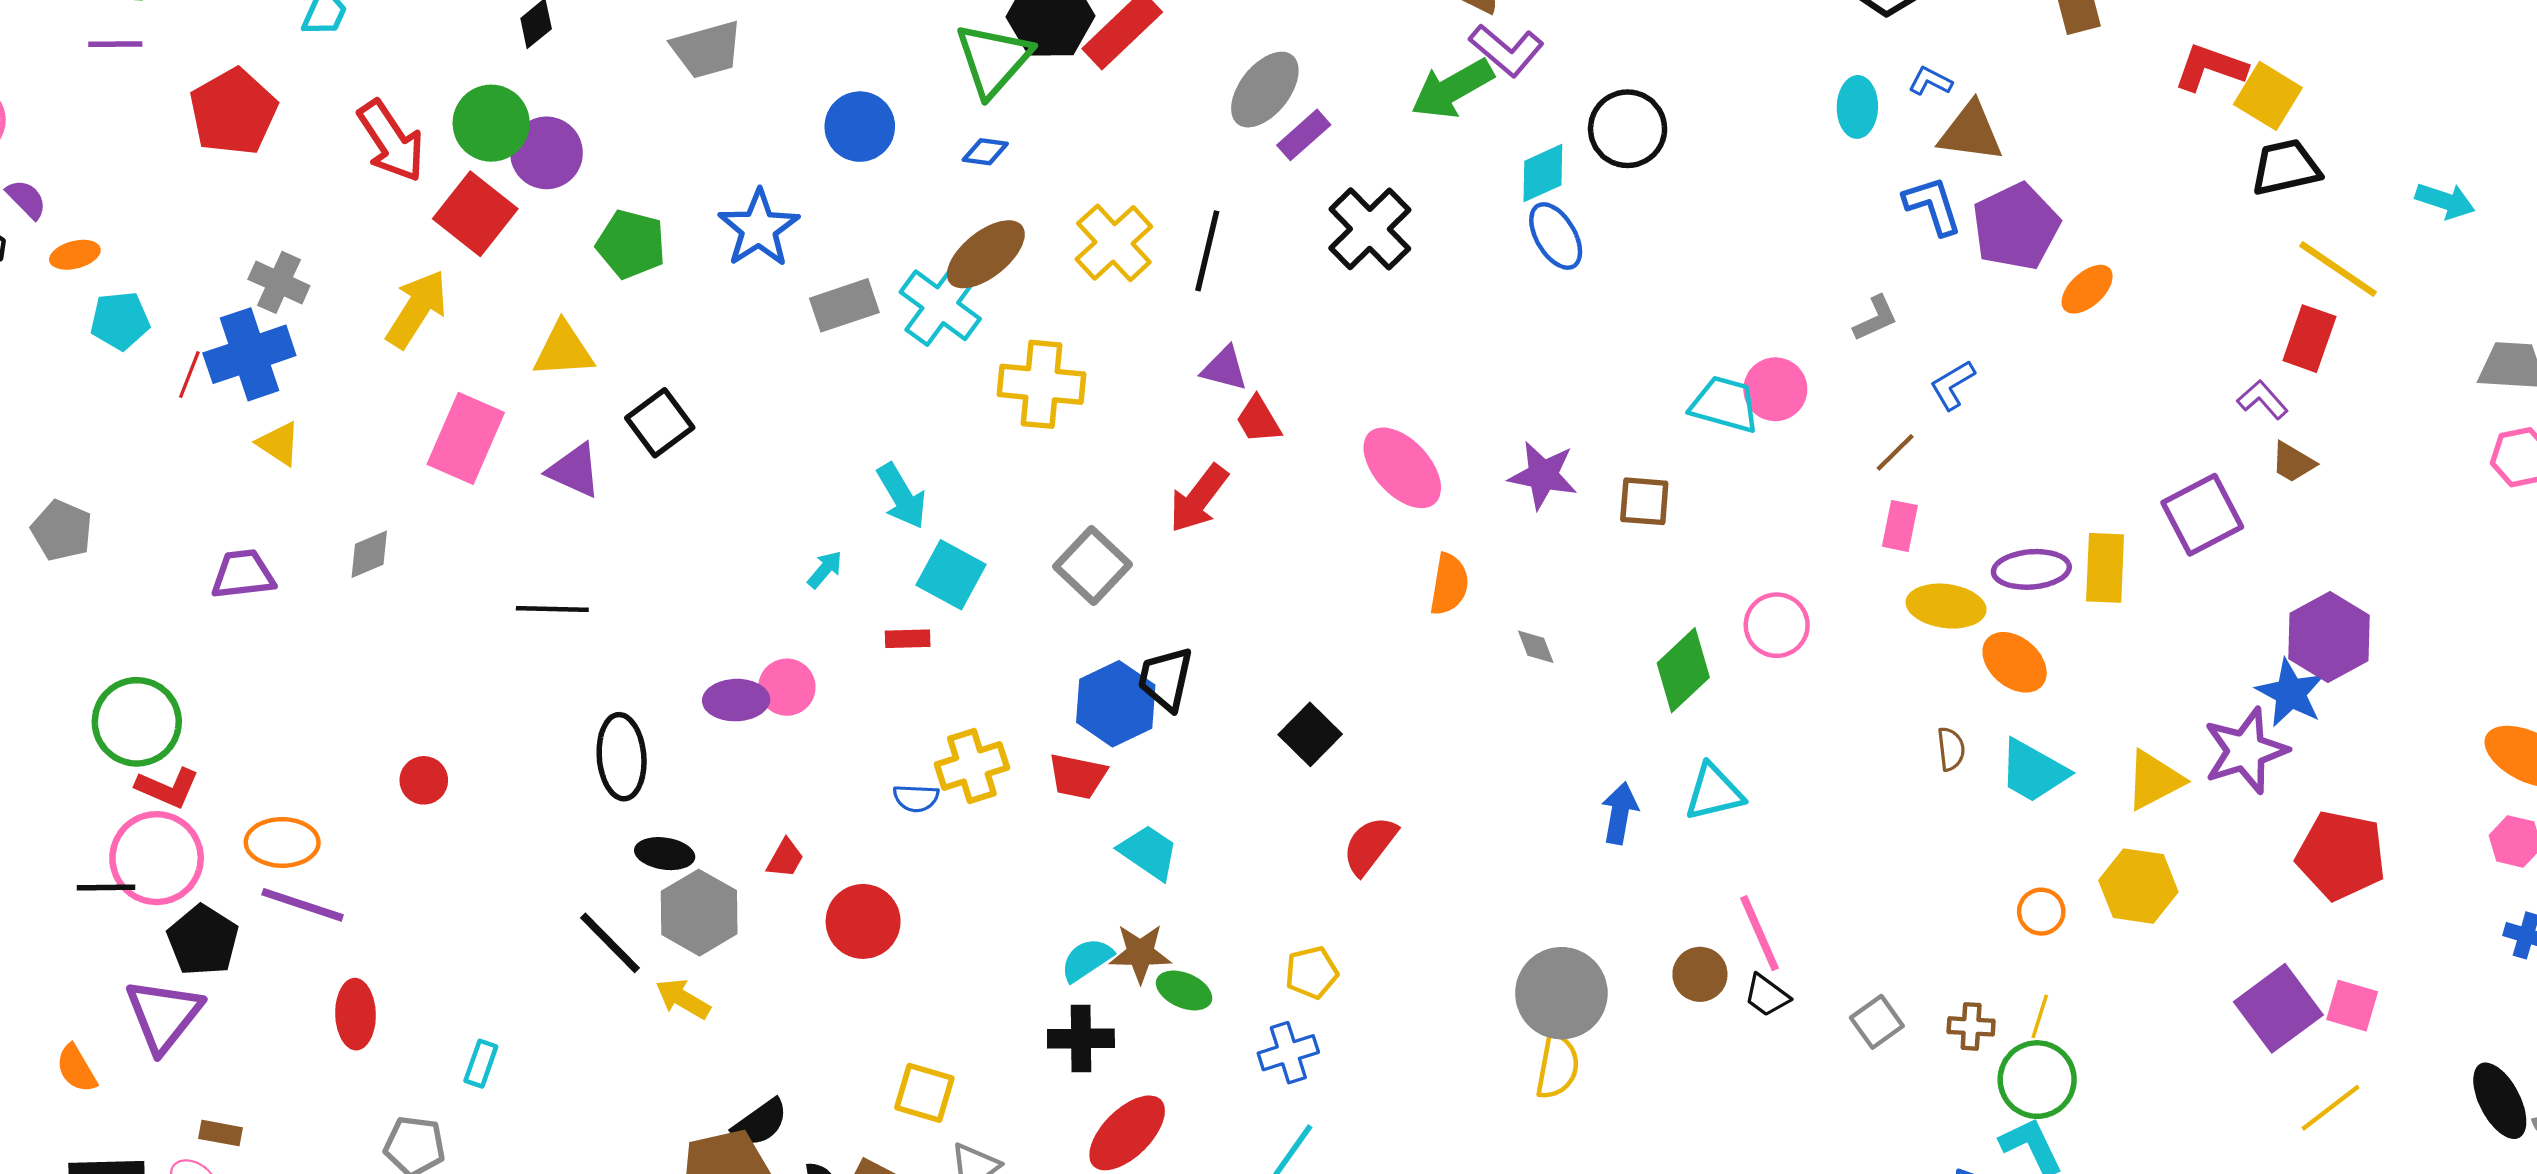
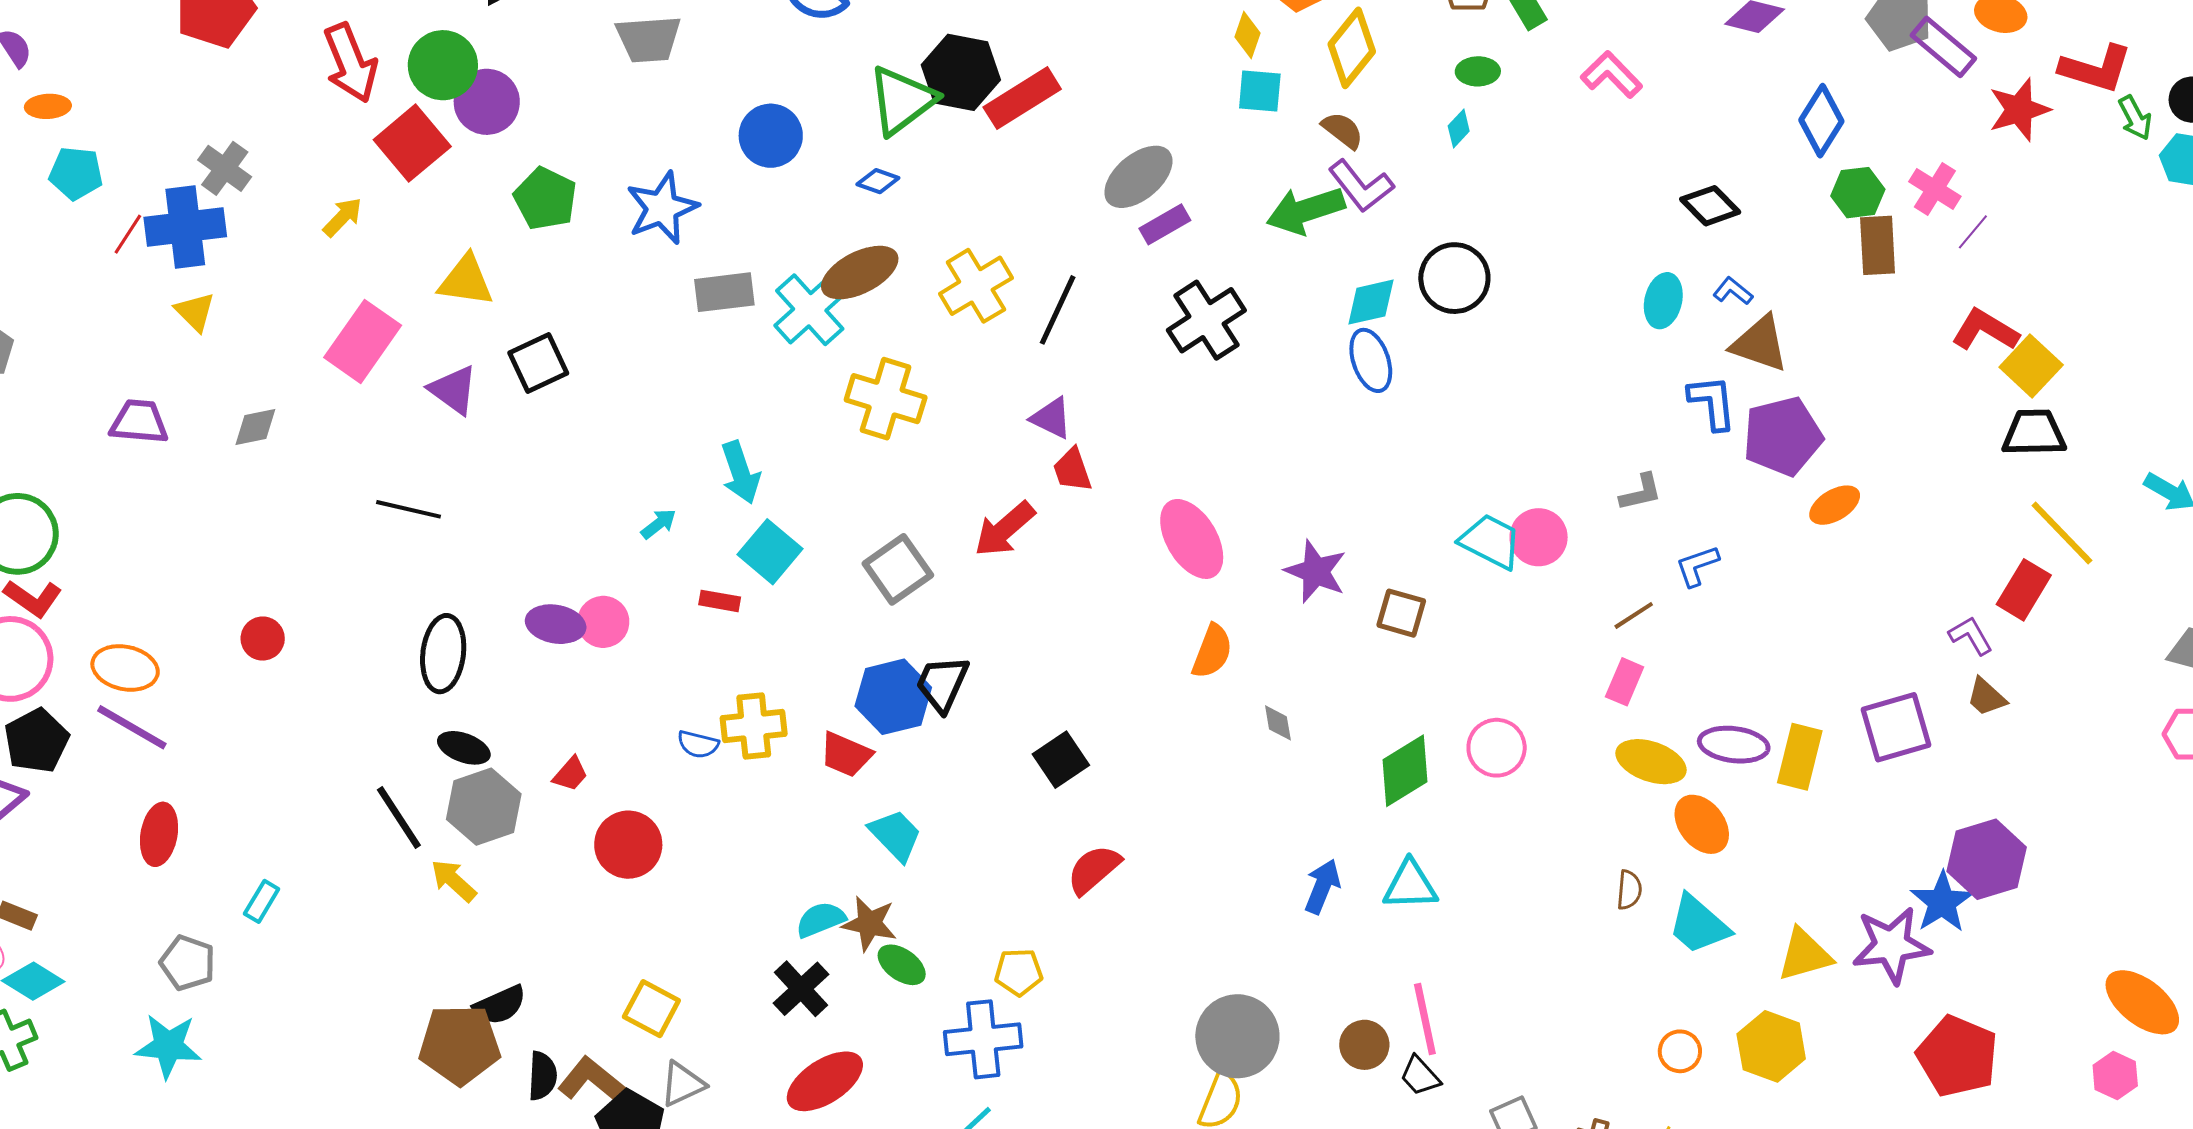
yellow arrow: (417, 309) -> (343, 217), size x0.6
black cross: (1081, 1038) -> (801, 989), turned 36
blue cross: (1288, 1053) -> (983, 1039), size x1.4

